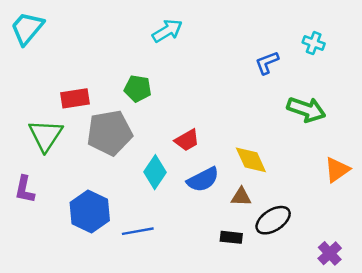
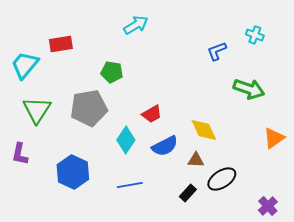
cyan trapezoid: (27, 28) -> (25, 65), moved
red rectangle: (75, 98) -> (61, 44), moved
blue line: (138, 231) -> (130, 185), moved
black rectangle: (231, 237) -> (188, 193), turned -54

